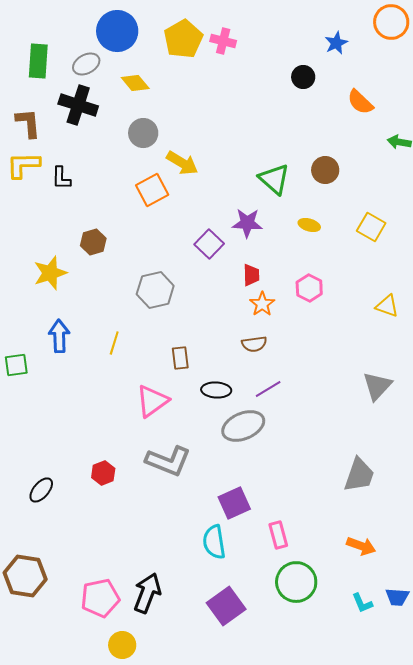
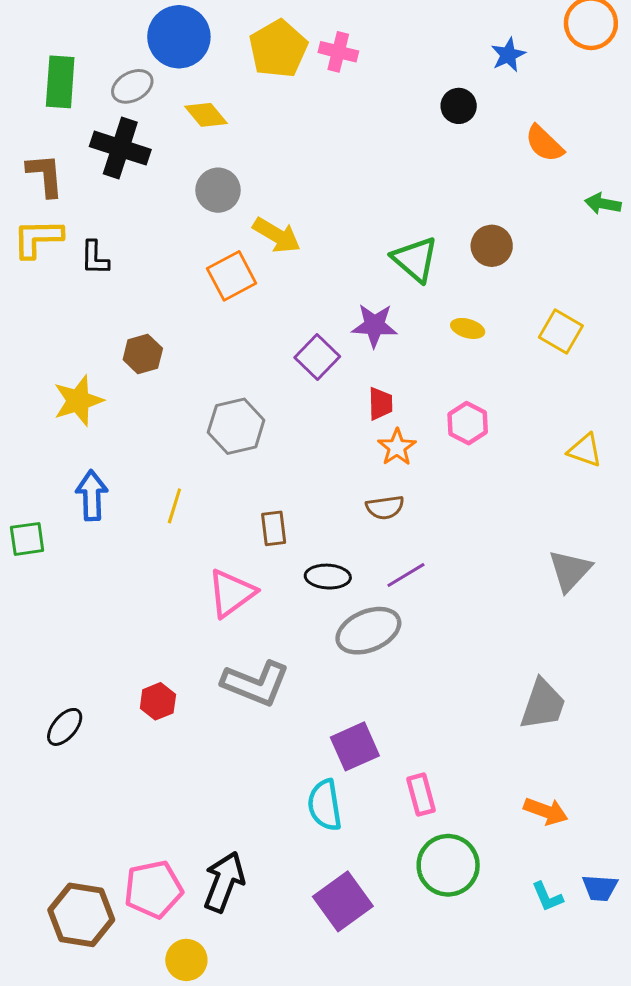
brown hexagon: (25, 576) -> (81, 915), moved

